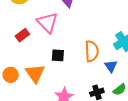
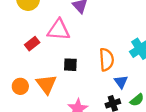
pink triangle: (47, 23) -> (59, 30), turned -40
blue triangle: (111, 66) -> (121, 82), moved

